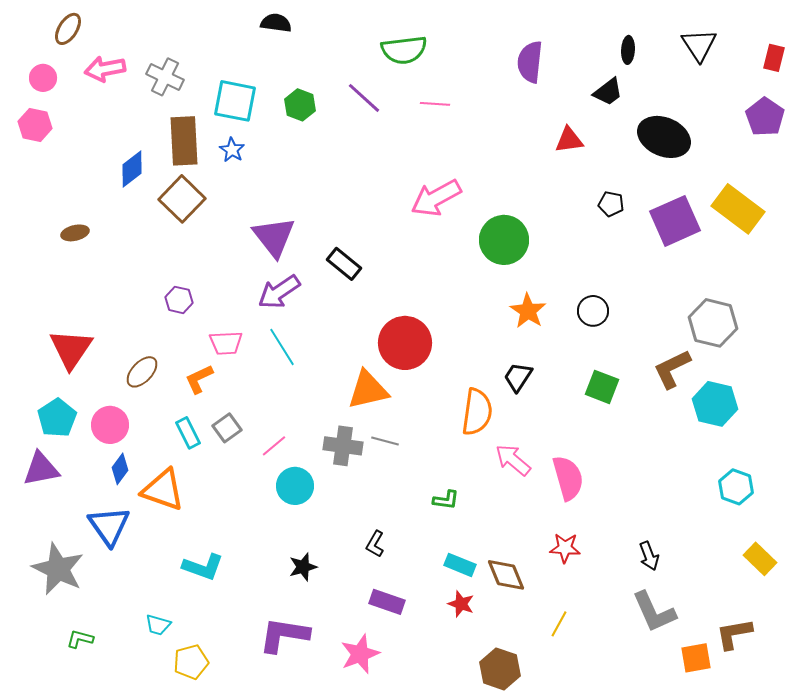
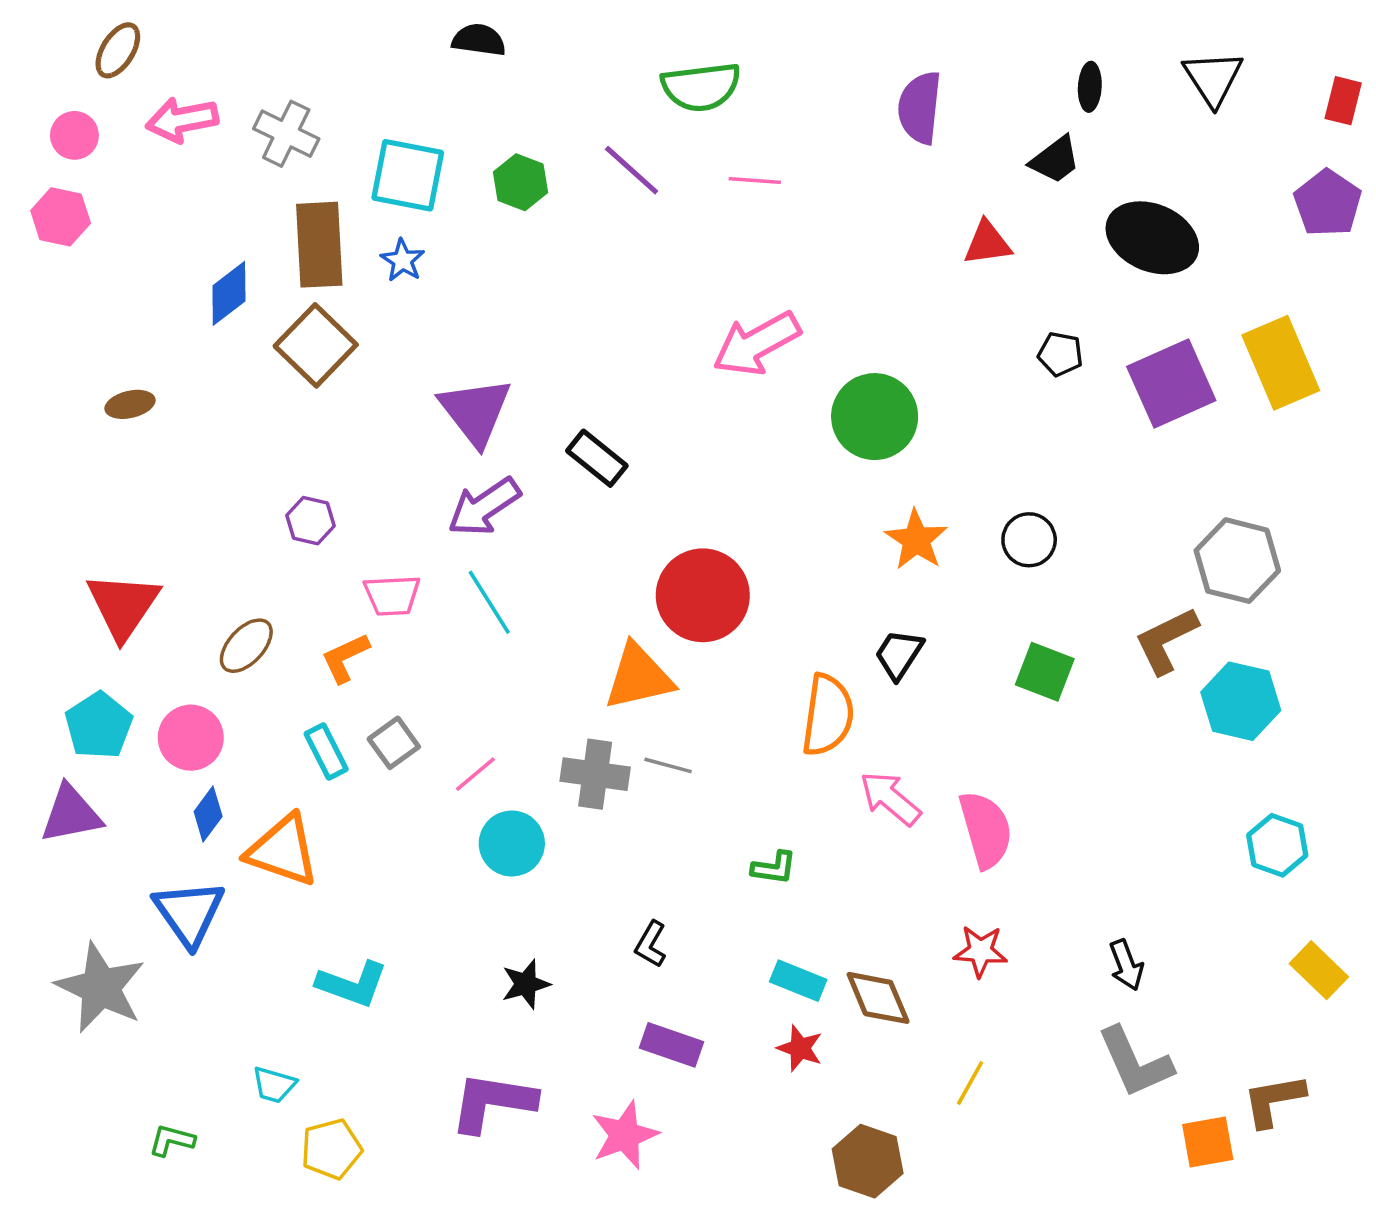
yellow rectangle: (738, 209) -> (1281, 363), turned 30
green L-shape: (80, 639) -> (172, 1140), moved

